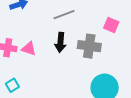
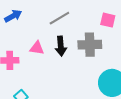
pink triangle: (29, 49) -> (37, 48), moved

